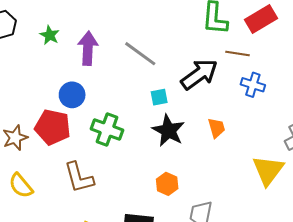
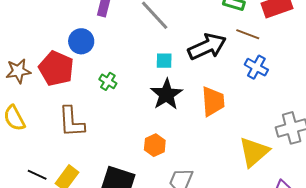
orange trapezoid: (216, 128) -> (213, 101), size x1.5
green cross: (107, 130) -> (108, 81), size x0.6

